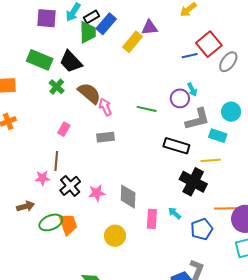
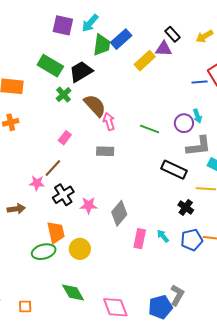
black rectangle: (92, 17) -> (173, 34), moved, turned 70
black trapezoid: (71, 62) -> (81, 72), turned 95
brown line: (56, 161) -> (53, 168), turned 30
black cross: (193, 182) -> (186, 207), size x0.6
gray diamond: (128, 197) -> (119, 213), turned 30
green ellipse: (51, 222) -> (44, 252), moved
blue pentagon: (202, 229) -> (192, 240), moved
yellow circle: (115, 236) -> (80, 249), moved

